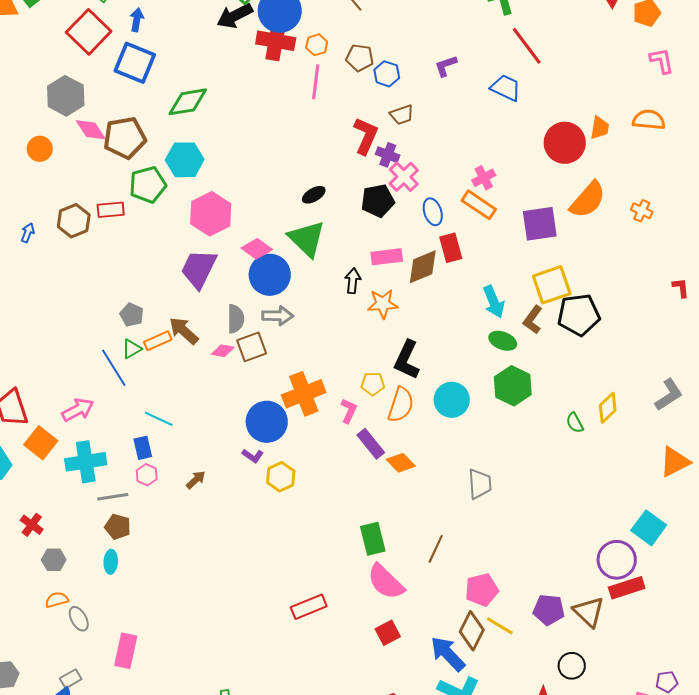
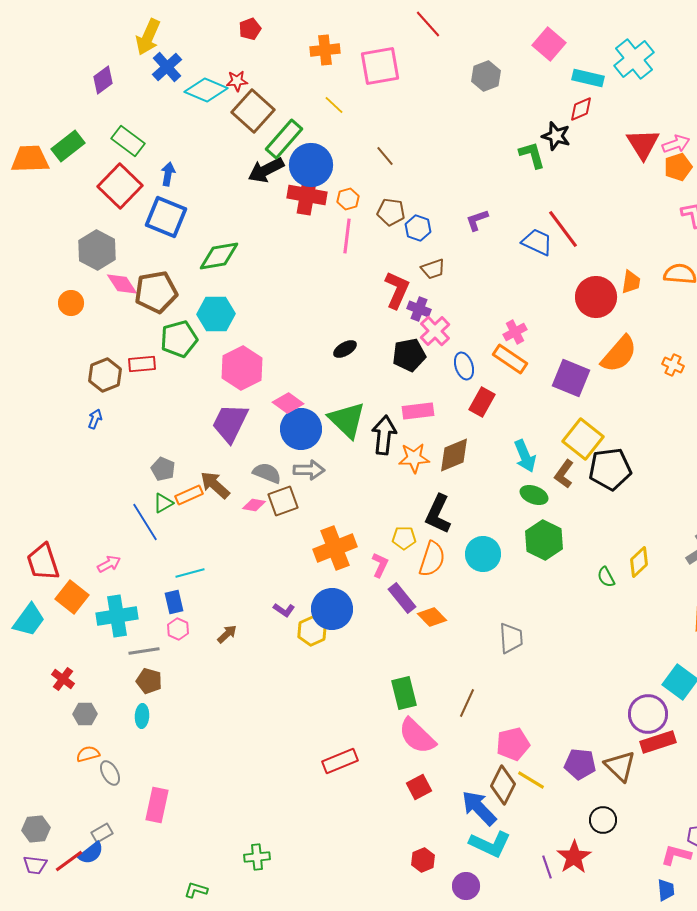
red line: (527, 46) -> (563, 229), moved
purple square: (540, 224) -> (571, 378), turned 30
blue arrow: (28, 233) -> (95, 419), moved
green triangle: (307, 239) -> (347, 420), moved
red rectangle: (451, 248) -> (482, 402), turned 44
brown diamond: (423, 267) -> (454, 455), moved
black arrow: (353, 281) -> (384, 435), size x1.5
yellow square: (552, 285) -> (583, 439), turned -33
gray semicircle: (236, 319) -> (267, 473), turned -68
pink arrow: (78, 410) -> (109, 564), size x0.7
cyan line: (159, 419) -> (190, 573), turned -40
blue circle: (267, 422) -> (332, 609), moved

